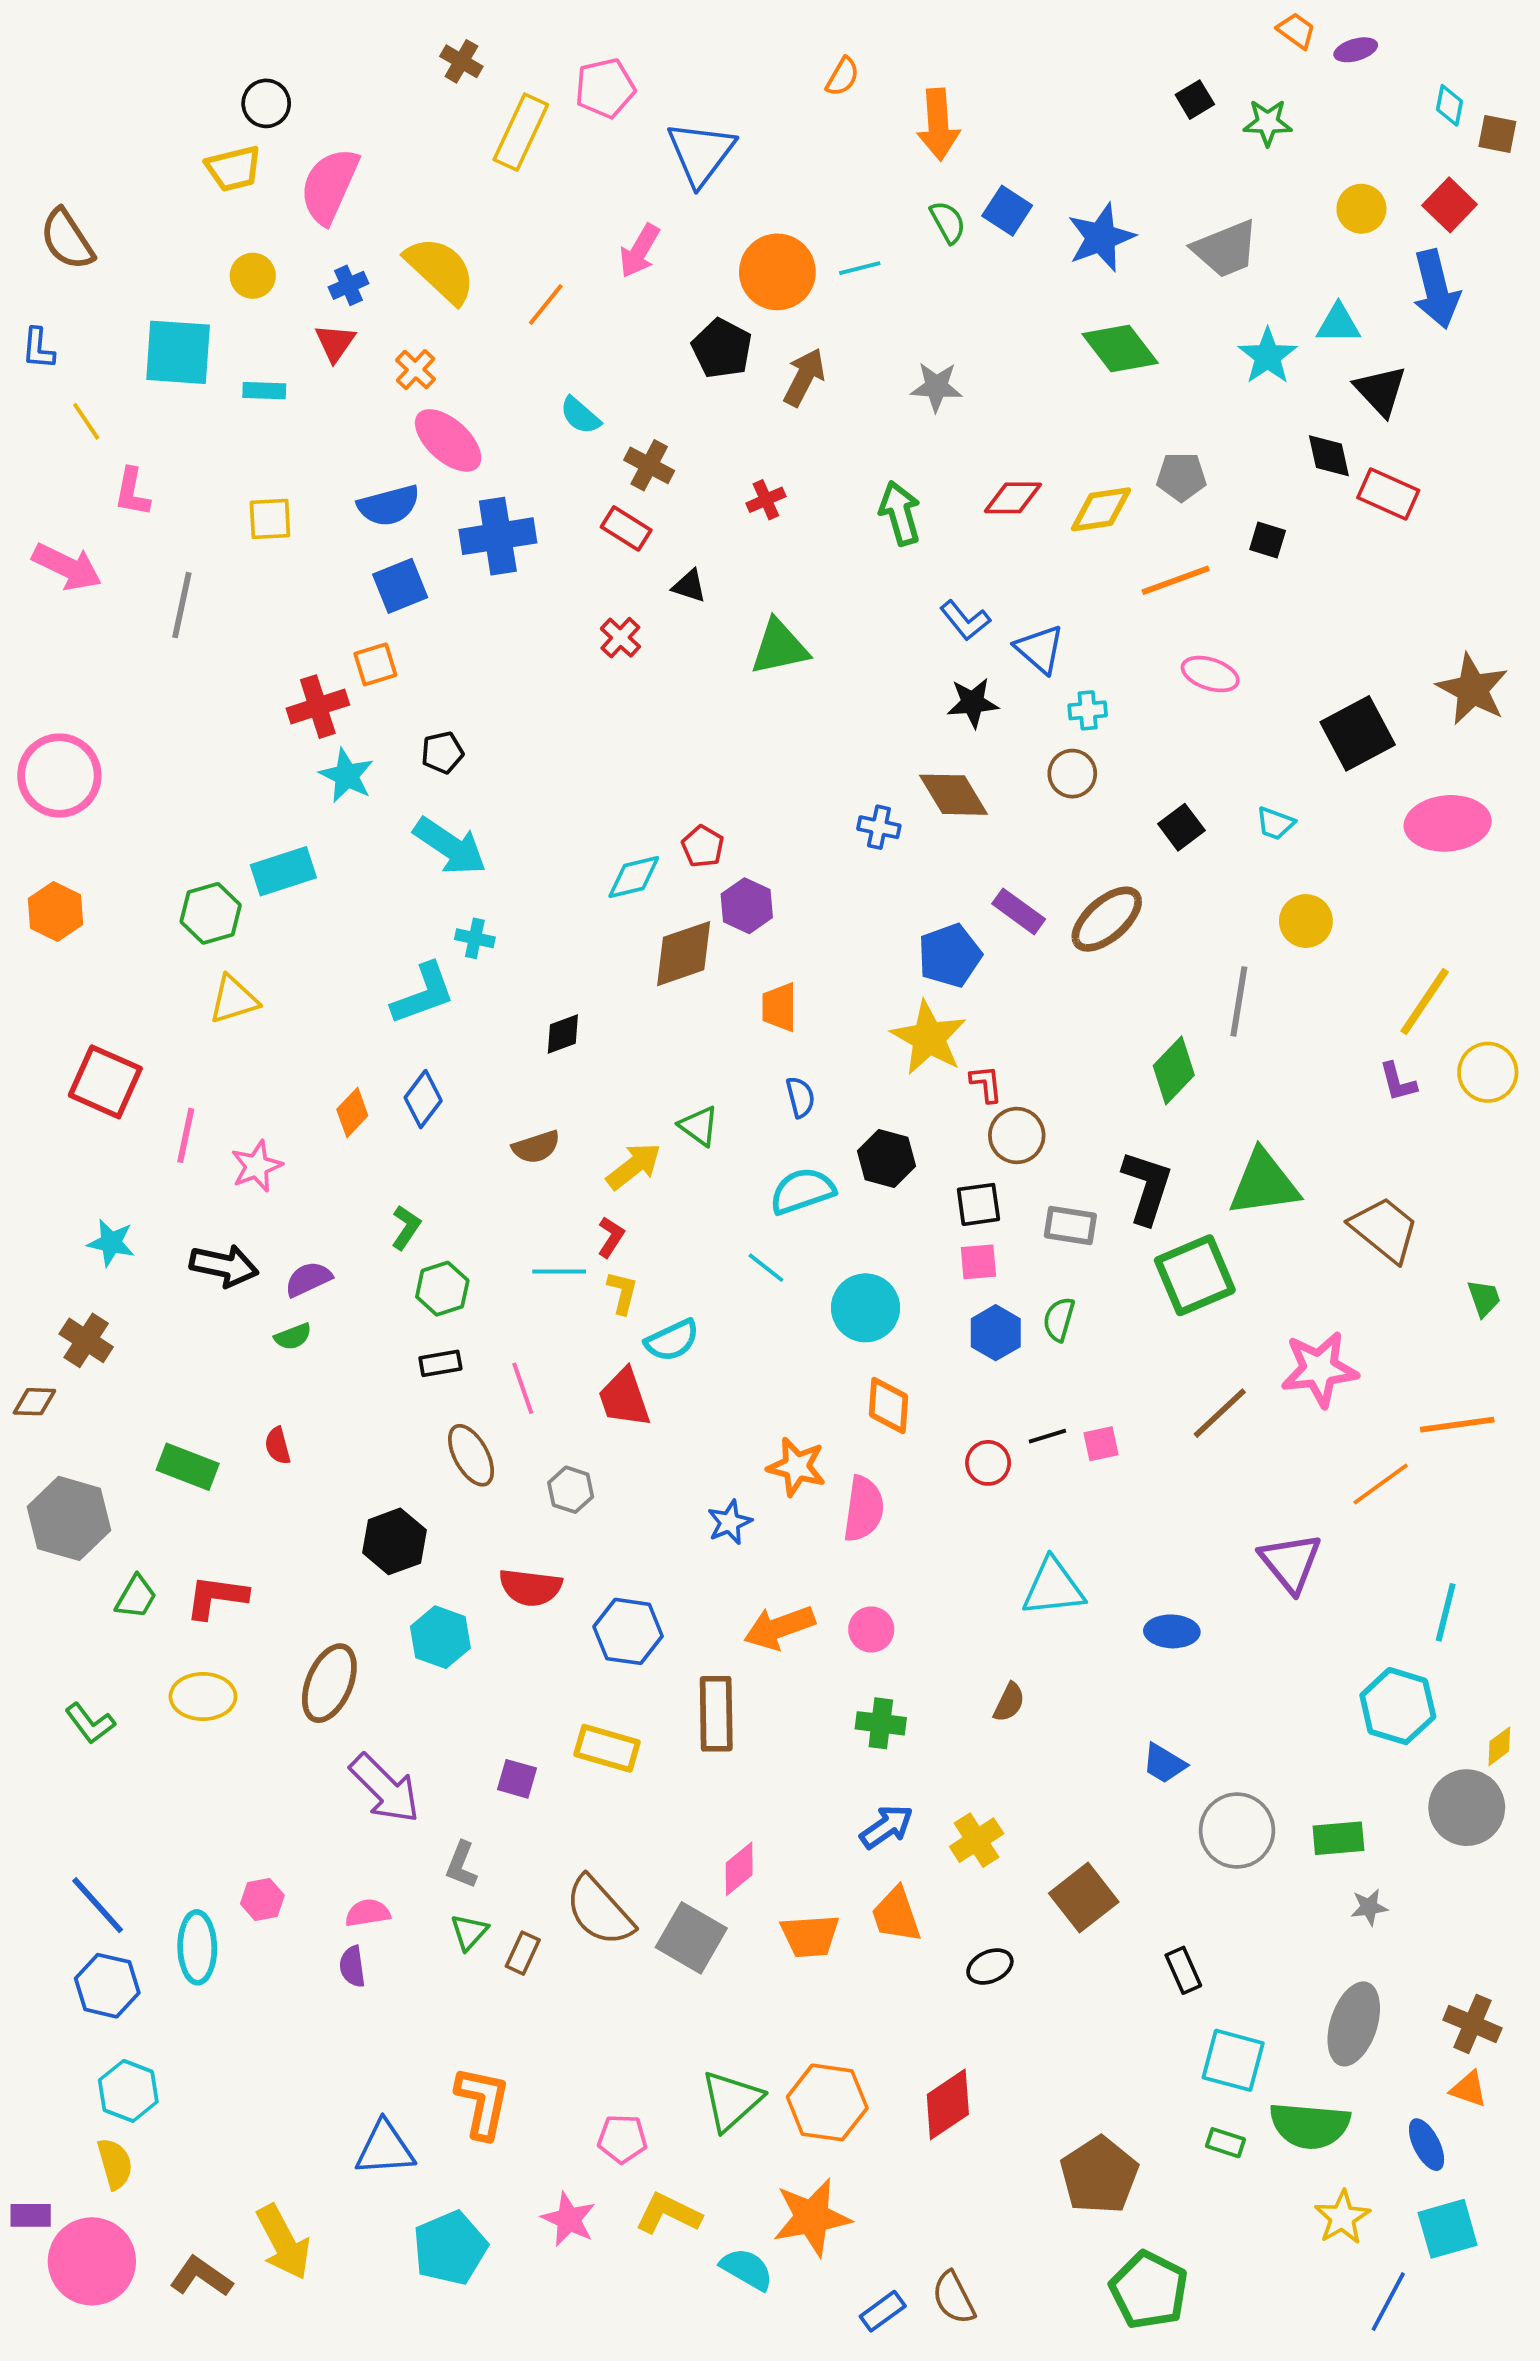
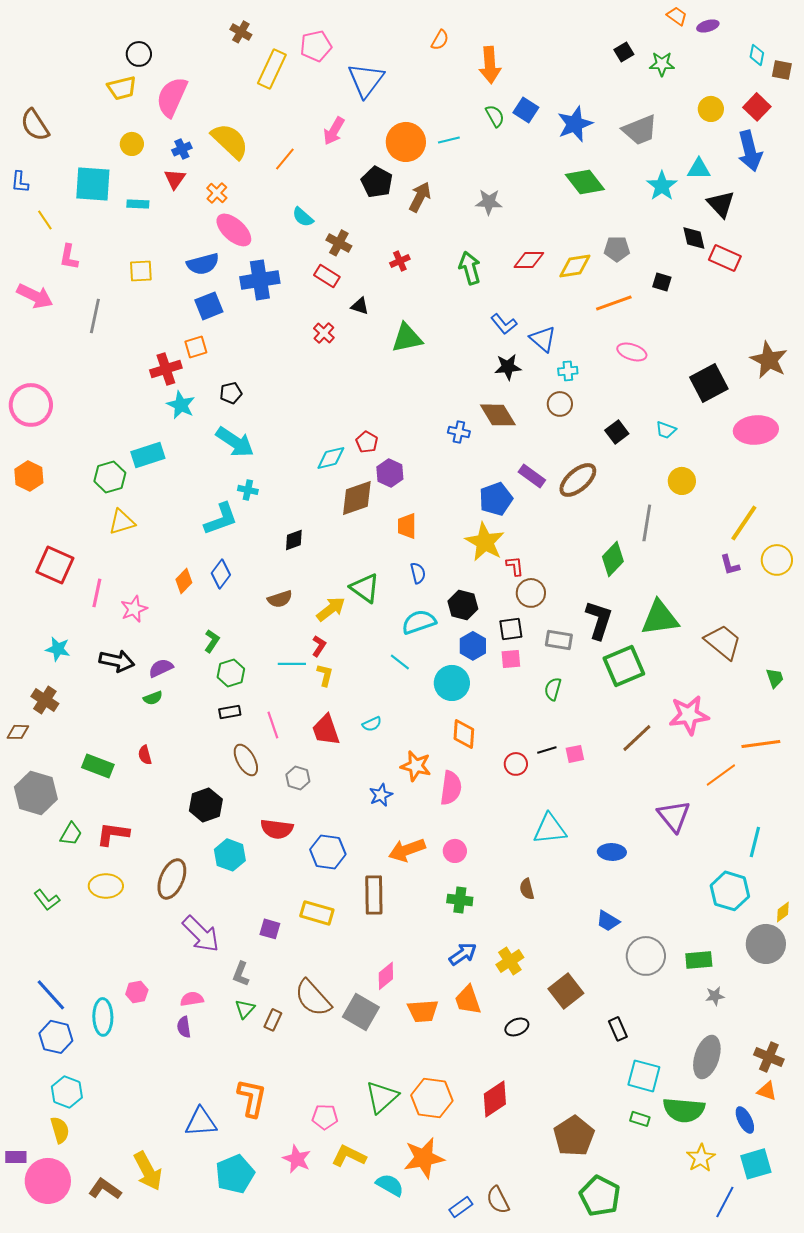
green triangle: (699, 1126) -> (365, 588), size x1.4
blue hexagon: (996, 1333) -> (473, 646), moved
cyan semicircle: (672, 1340) -> (372, 724), moved, size x0.7
brown semicircle: (1009, 1702) -> (527, 889), turned 140

